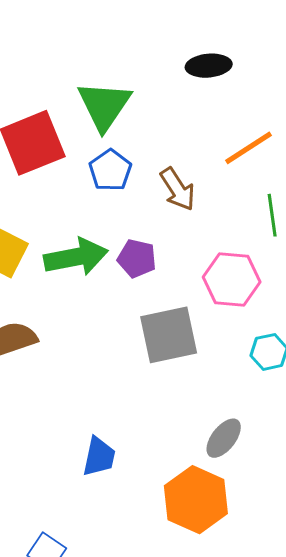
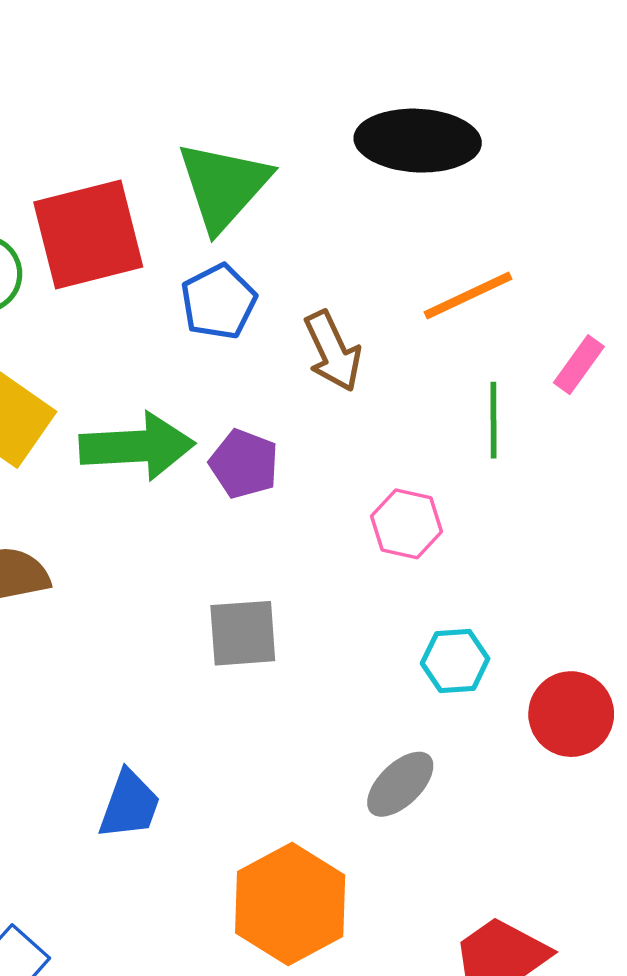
black ellipse: (209, 66) -> (418, 141), size x1.5
pink hexagon: (232, 279) -> (406, 524), size x0.7
gray square: (169, 335) -> (243, 633), moved, size x0.7
gray ellipse: (224, 438) -> (400, 784), moved

